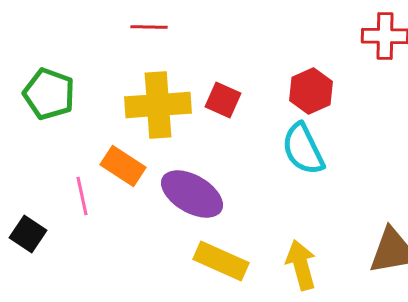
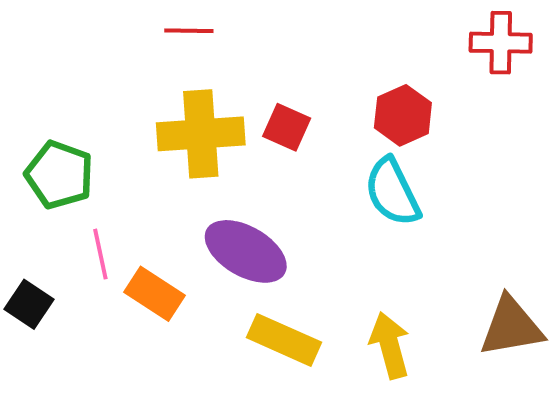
green pentagon: (49, 94) -> (59, 175), moved
orange rectangle: (123, 166) -> (155, 294), moved

